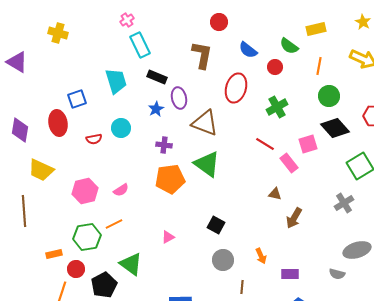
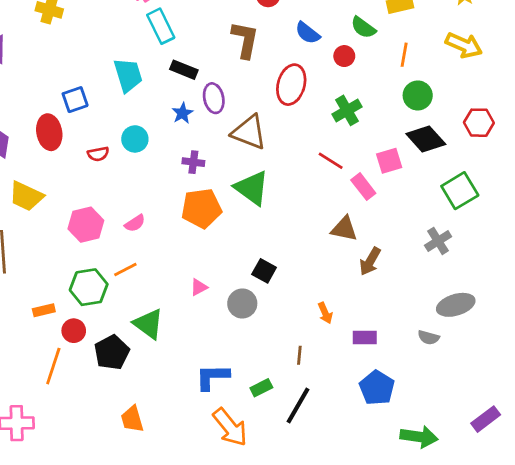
brown triangle: (275, 194) -> (344, 229), size x1.5
gray circle: (223, 260) -> (242, 303), moved

